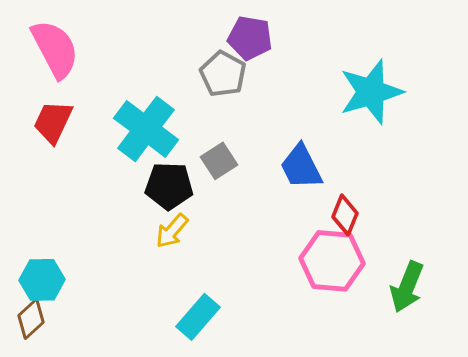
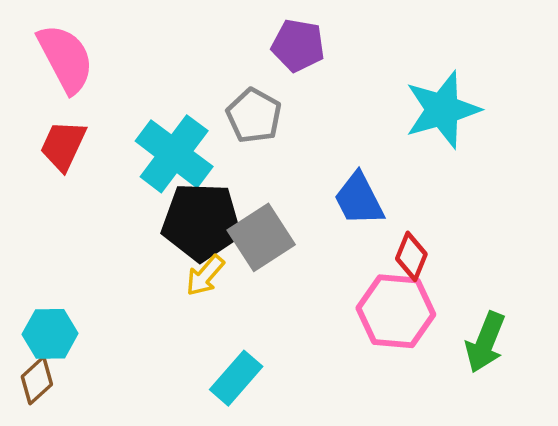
gray pentagon: (223, 74) -> (254, 116), moved
gray square: (219, 161) -> (261, 237), moved, size x1.5
black pentagon: (169, 186) -> (201, 222), size x1.4

